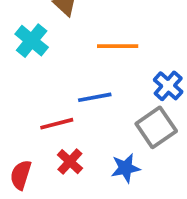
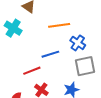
blue cross: (168, 86) -> (78, 43), moved
gray square: (156, 127) -> (85, 66), turned 30

